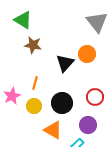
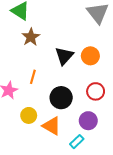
brown star: (33, 45) -> (31, 37), turned 30
orange circle: (87, 54) -> (90, 56), moved
yellow circle: (34, 106) -> (29, 115), moved

